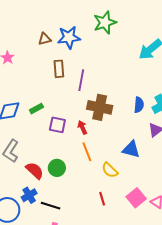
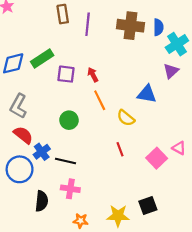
blue semicircle: (139, 105) -> (158, 27), moved
brown cross: (100, 107) -> (130, 26), moved
green rectangle: (36, 109) -> (42, 58), size x1.5
red semicircle: (35, 171) -> (23, 135), moved
pink square: (136, 198) -> (157, 158), moved

